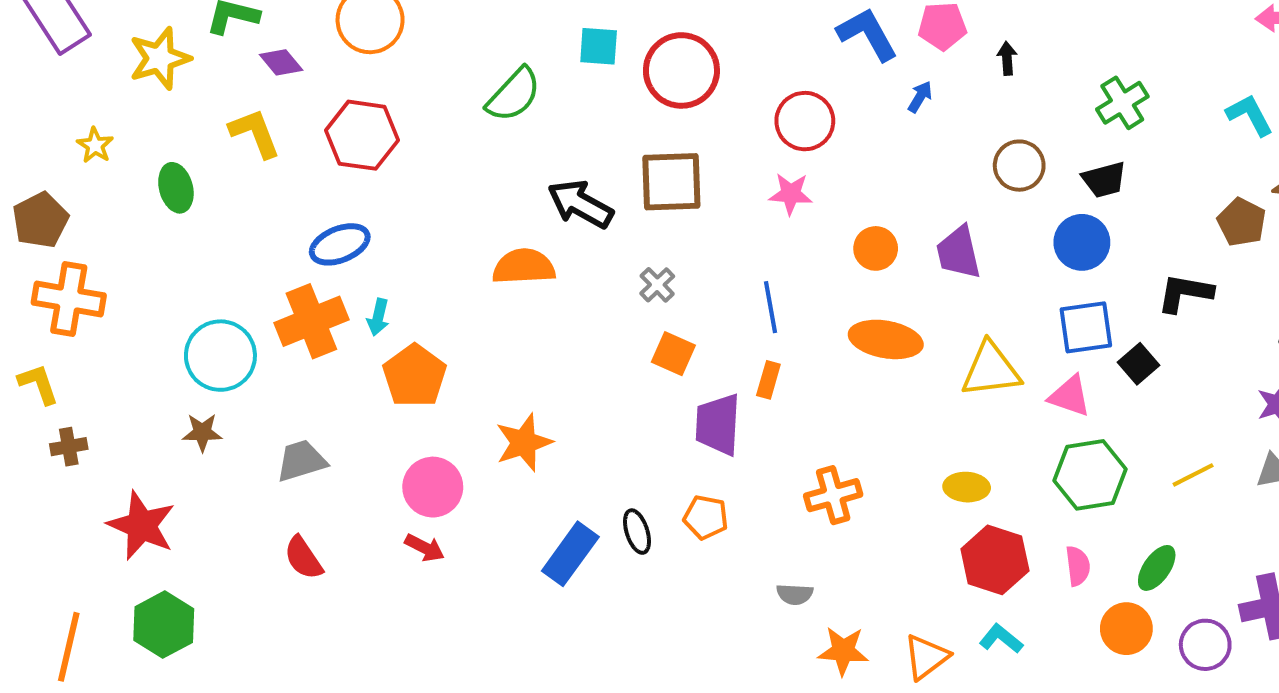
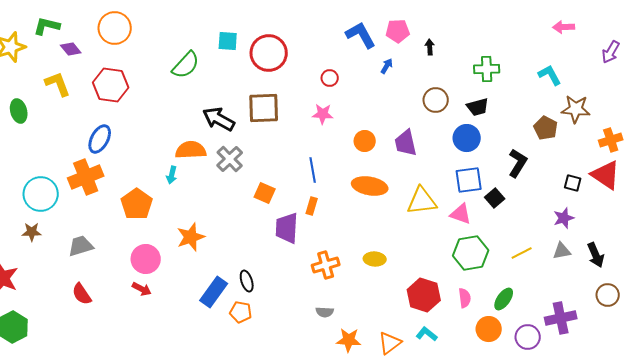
green cross: (1122, 103) -> (487, 69), turned 30
red circle: (805, 121) -> (330, 78), size x0.6
blue ellipse: (340, 244) -> (100, 139), turned -40
gray cross: (657, 285) -> (230, 159), moved, size x1.5
black L-shape: (1185, 293) -> (518, 163), turned 112
cyan arrow: (378, 317) -> (172, 175), moved
yellow ellipse: (967, 487) -> (375, 259), moved
orange cross: (833, 495) -> (326, 265), moved
orange pentagon: (706, 517) -> (241, 312), moved

